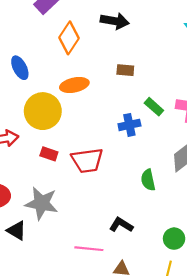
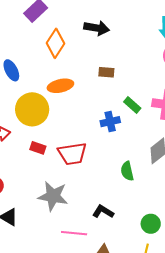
gray star: (42, 203) -> (53, 196), moved

